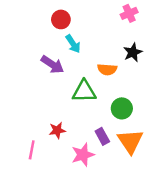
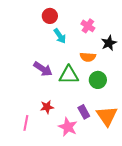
pink cross: (129, 13) -> (88, 26), moved, turned -32
purple arrow: (52, 65) -> (43, 69), moved
green circle: (122, 108) -> (98, 80), moved
pink star: (83, 155) -> (68, 127), turned -30

